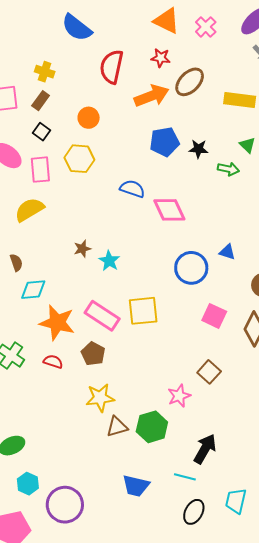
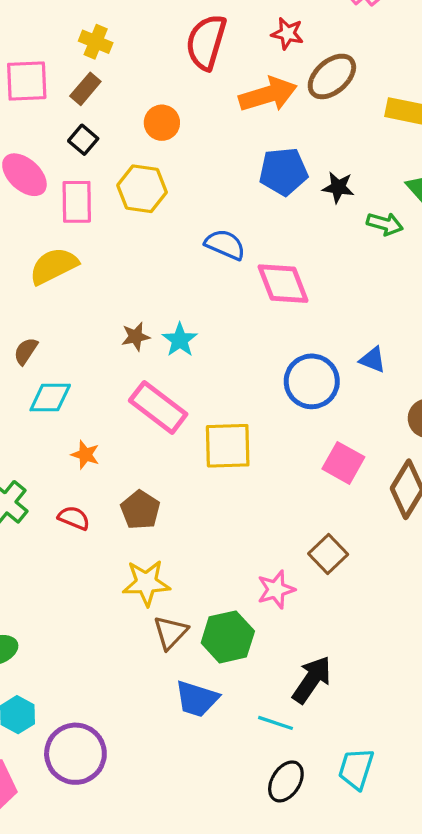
cyan star: (109, 261) -> (180, 340), moved
brown semicircle: (16, 263) -> (26, 351), turned -132
pink rectangle: (102, 316) -> (158, 407), moved
orange star: (57, 323) -> (85, 455), size x0.5
brown triangle: (117, 427) -> (170, 633), turned -35
blue trapezoid: (136, 486) -> (197, 699), moved

